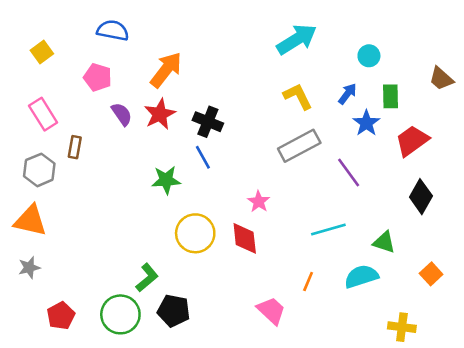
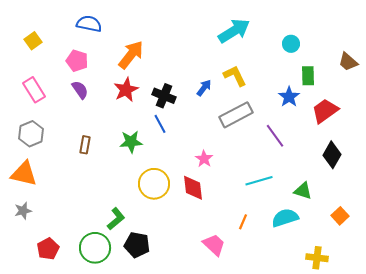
blue arrow: (347, 94) -> (204, 88), moved
purple semicircle: (122, 114) -> (80, 90), moved
brown rectangle: (75, 147) -> (85, 145), moved

